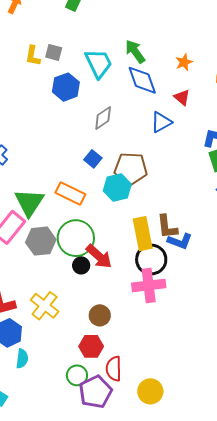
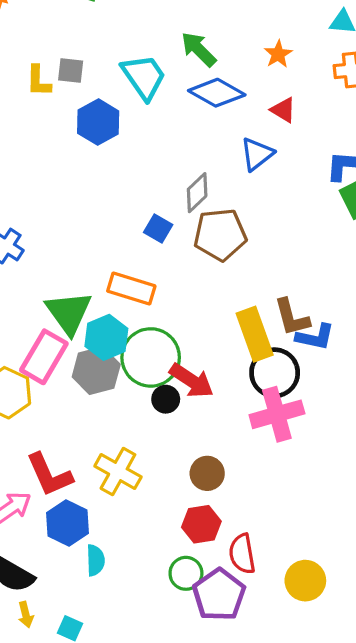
blue diamond: (142, 80) -> (217, 93), turned -32
gray diamond: (103, 118) -> (197, 193), moved
cyan hexagon: (117, 188) -> (106, 337), moved

